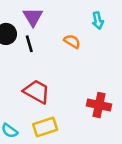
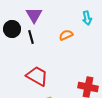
orange semicircle: (72, 41) -> (66, 35), turned -56

